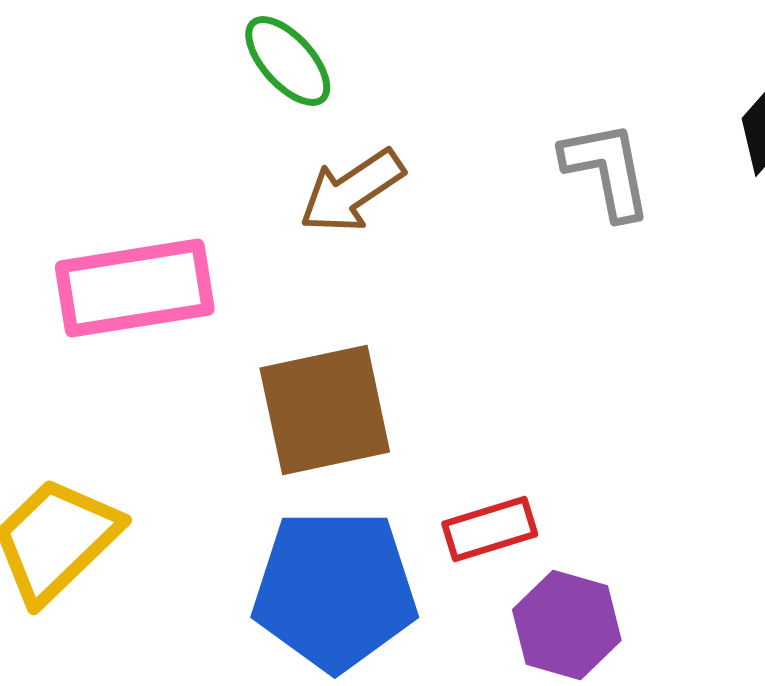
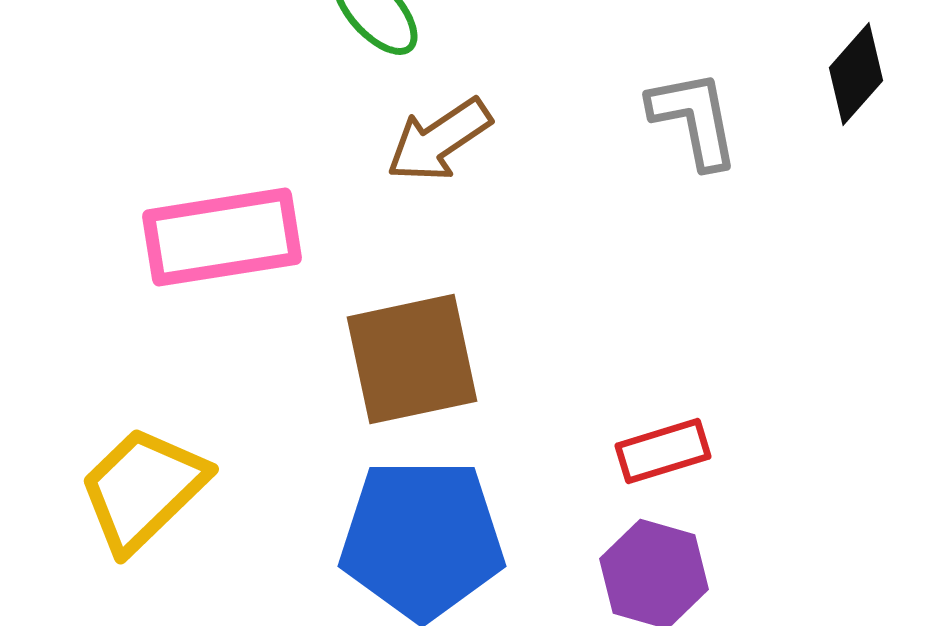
red rectangle: (490, 529) -> (663, 451), moved

